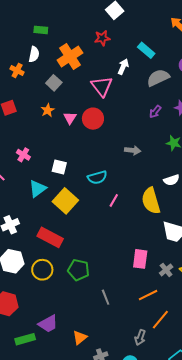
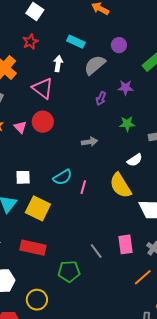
pink line: (114, 200) -> (83, 187), moved
yellow circle: (42, 270) -> (37, 300), moved
gray line: (106, 297) -> (96, 251), moved

